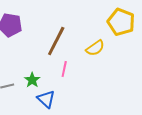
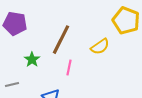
green star: (32, 80) -> (32, 60), moved

